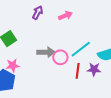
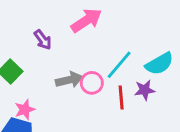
purple arrow: (38, 13) -> (43, 40), moved, turned 128
pink arrow: (65, 16) -> (86, 20), size x1.5

